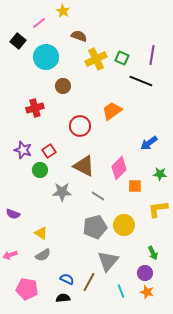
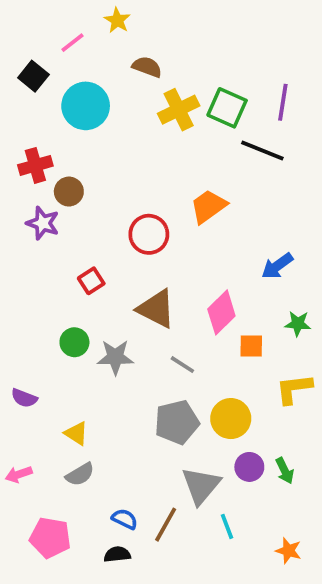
green square: (122, 58) -> (227, 108), size x1.5
brown circle: (63, 86) -> (69, 192), moved
red cross: (35, 108) -> (35, 165), moved
purple star: (23, 150) -> (43, 223), moved
green circle: (40, 170) -> (74, 342), moved
purple circle: (145, 273) -> (249, 467), moved
cyan line: (121, 291) -> (227, 526), moved
orange star: (147, 292) -> (288, 551), moved

